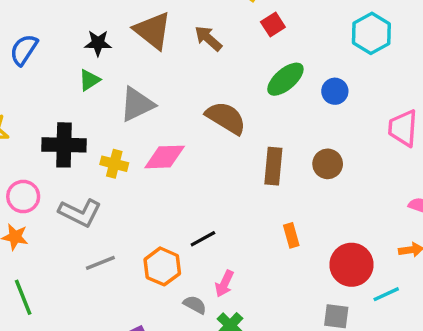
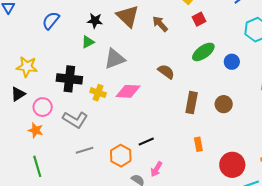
brown semicircle: (226, 118) -> (166, 72), size x0.7

